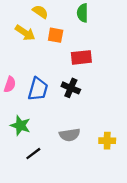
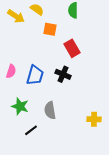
yellow arrow: (25, 33) -> (16, 16), moved
red rectangle: (81, 57) -> (72, 48), turned 66
gray semicircle: (70, 135) -> (50, 110), moved, turned 90

